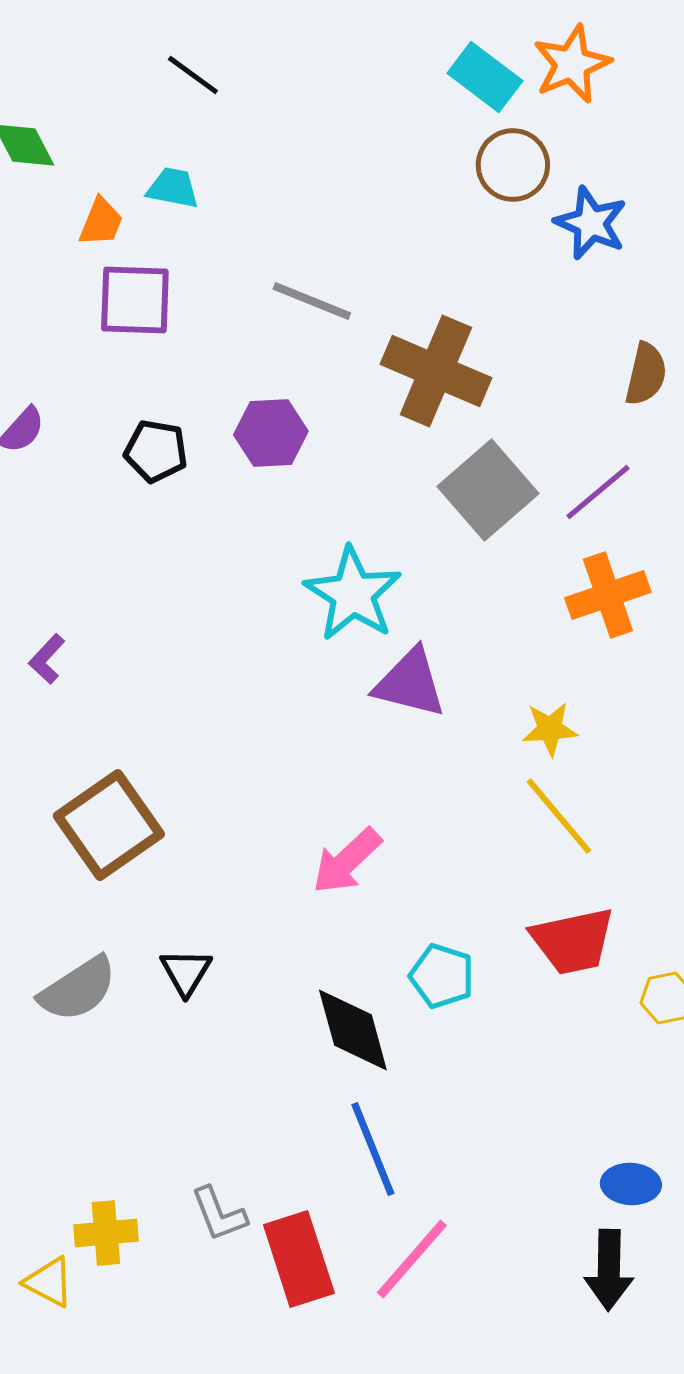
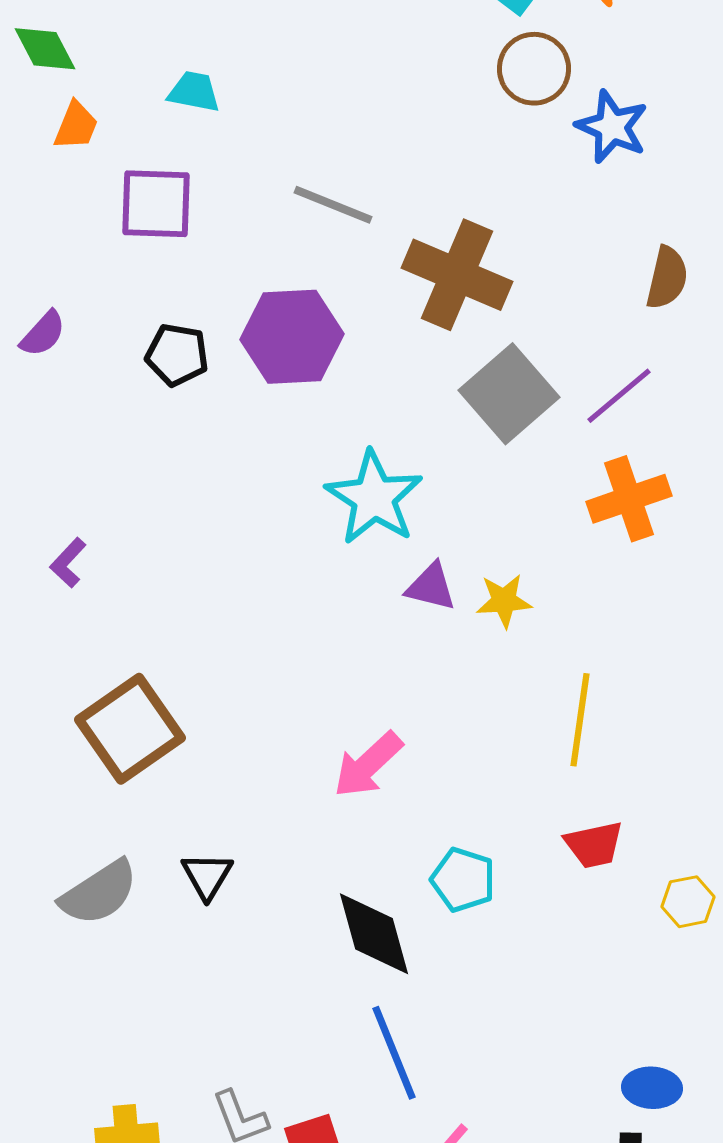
orange trapezoid: (101, 222) -> (76, 126), moved
purple hexagon: (271, 433) -> (292, 337), size x1.4
purple triangle: (410, 683) -> (431, 587), size x0.7
yellow star: (550, 729) -> (504, 601), moved
yellow line: (559, 816) -> (580, 720), turned 48
red trapezoid: (573, 941) -> (594, 845), size x0.7

